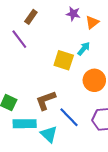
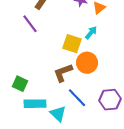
orange circle: (94, 80) -> (87, 63), moved
brown L-shape: (46, 100) -> (63, 73), moved

